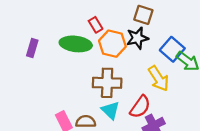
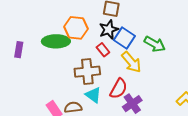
red rectangle: (96, 25) -> (103, 50), moved
orange hexagon: (112, 44) -> (76, 28), moved
blue square: (172, 49) -> (124, 38), moved

